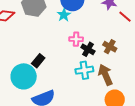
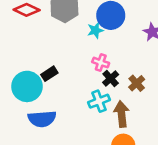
cyan cross: (84, 70) -> (99, 101), turned -30

